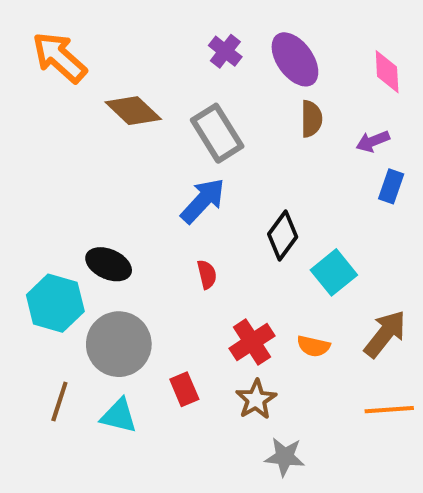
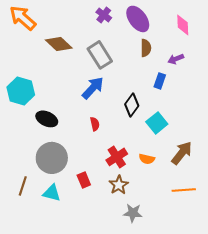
blue rectangle: (391, 186) -> (160, 81), moved
cyan hexagon: (55, 303) -> (21, 91), moved

